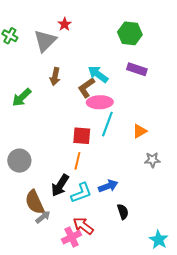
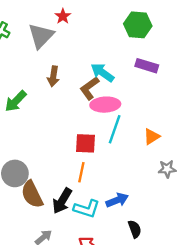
cyan L-shape: (81, 193) -> (87, 209), turned 40
brown semicircle: (35, 202) -> (32, 194), moved

